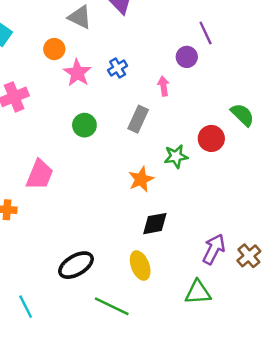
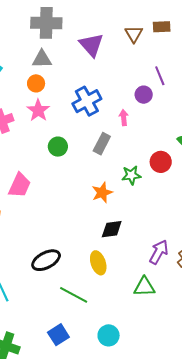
gray triangle: (80, 17) -> (42, 59), moved, turned -30
blue cross: (118, 68) -> (87, 101), size x1.8
pink star: (77, 73) -> (38, 110), moved

